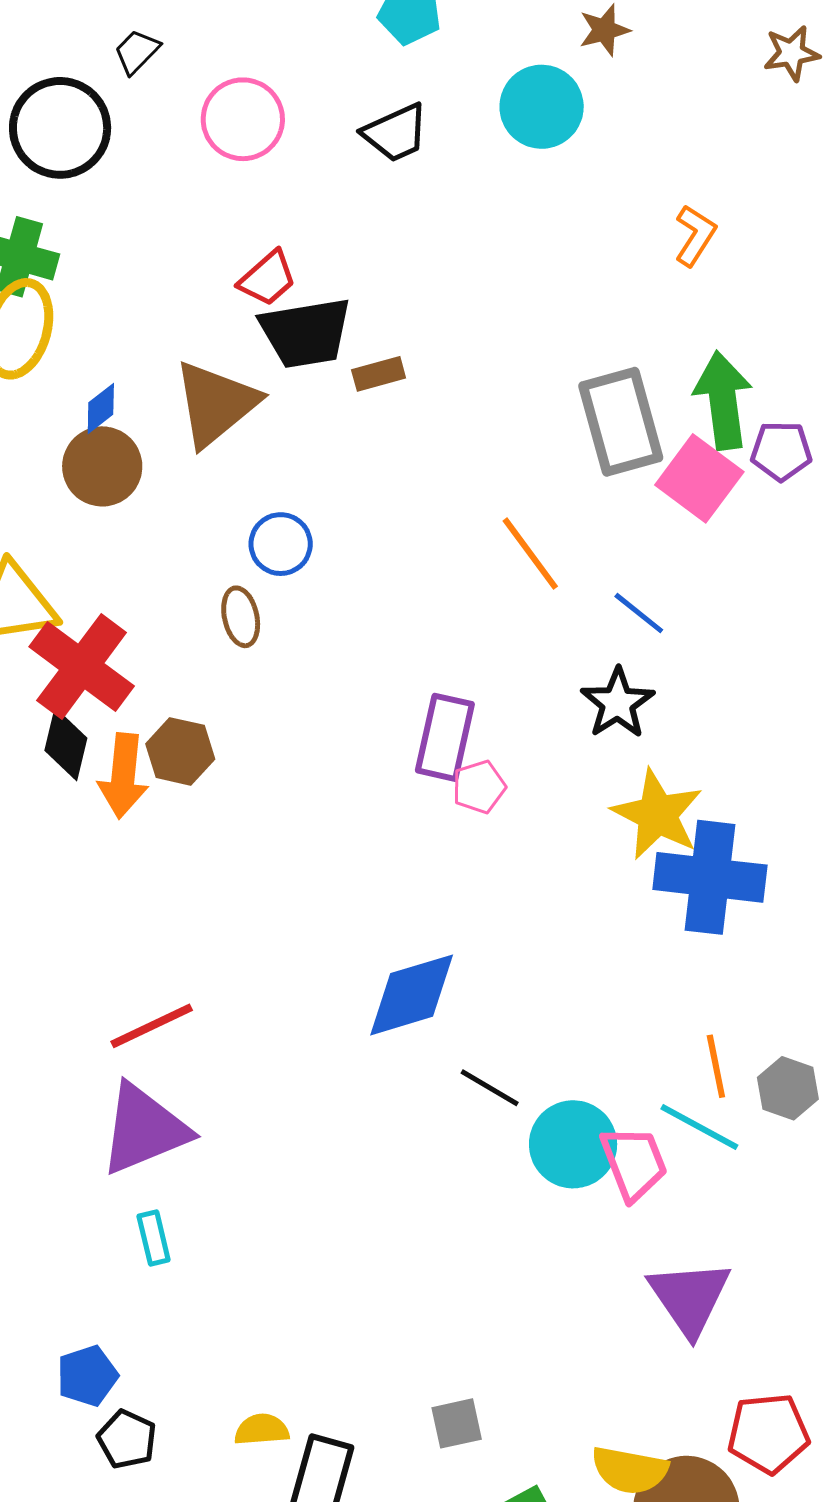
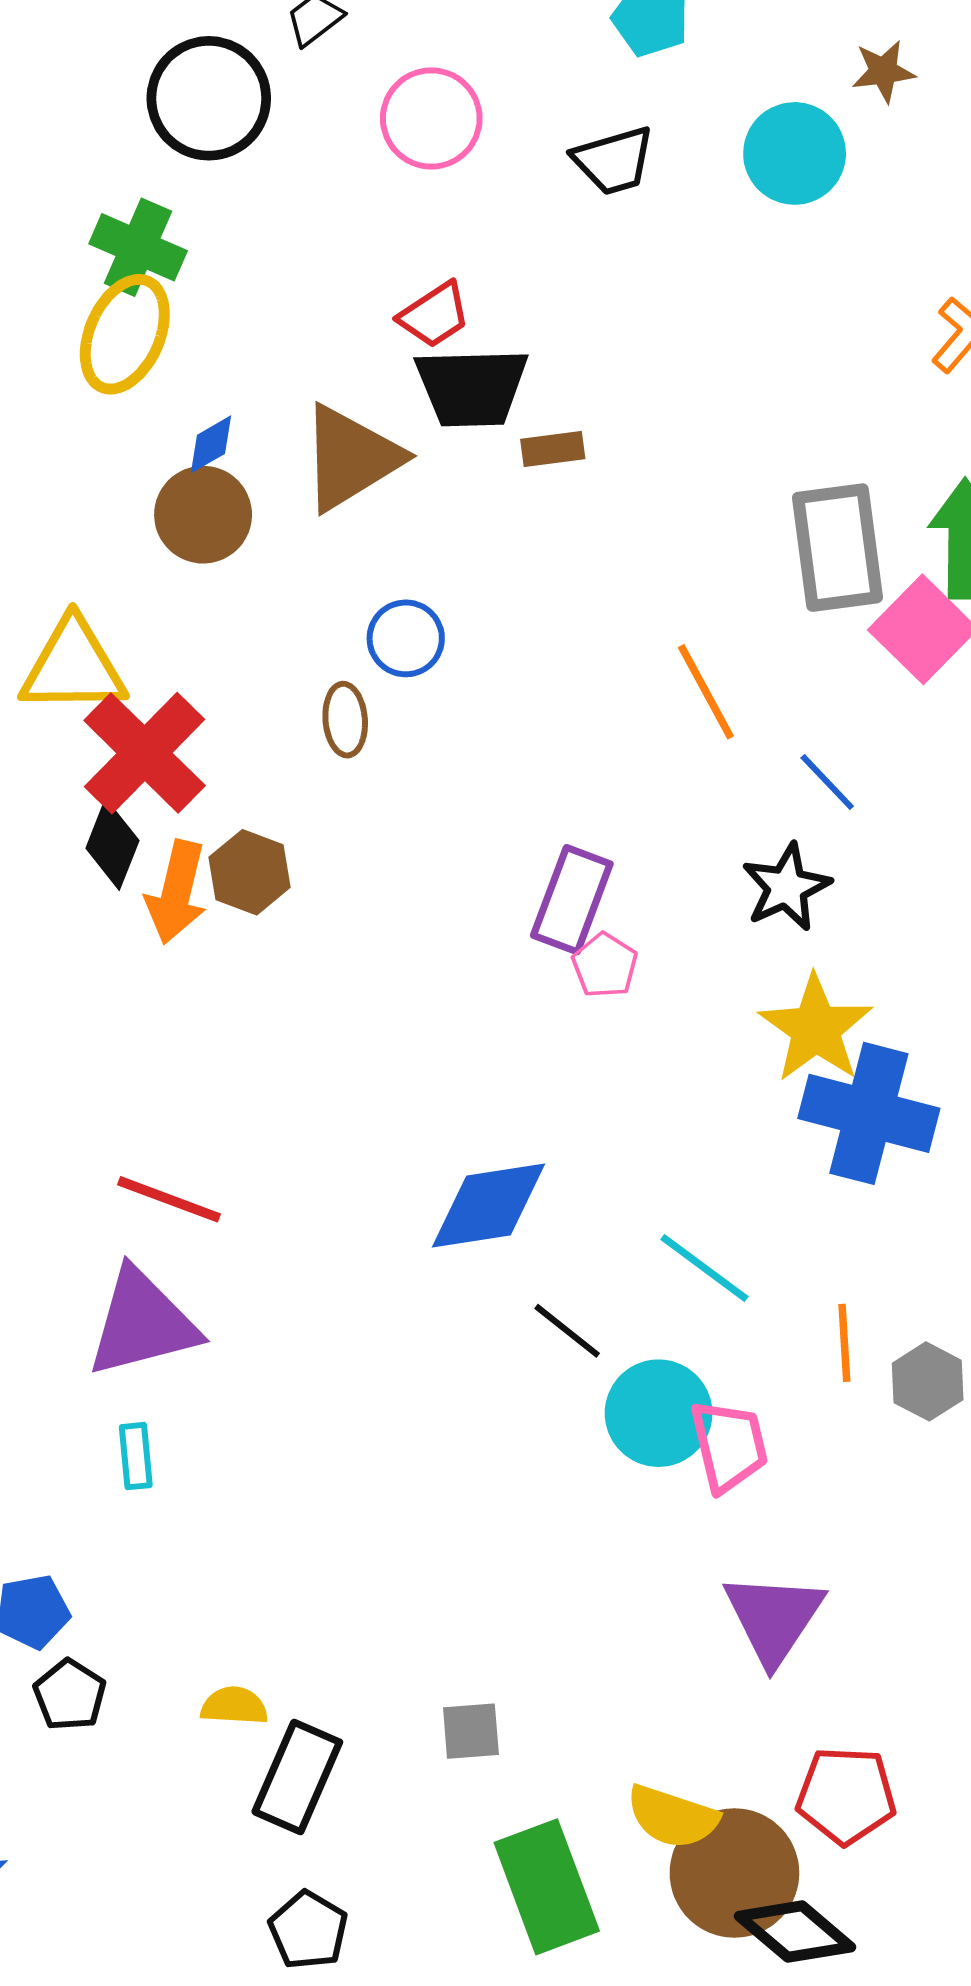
pink pentagon: (479, 787) -> (605, 965), turned -30
red line: (152, 1026) -> (169, 1199), turned 38
cyan line: (699, 1127) -> (704, 1268), moved

